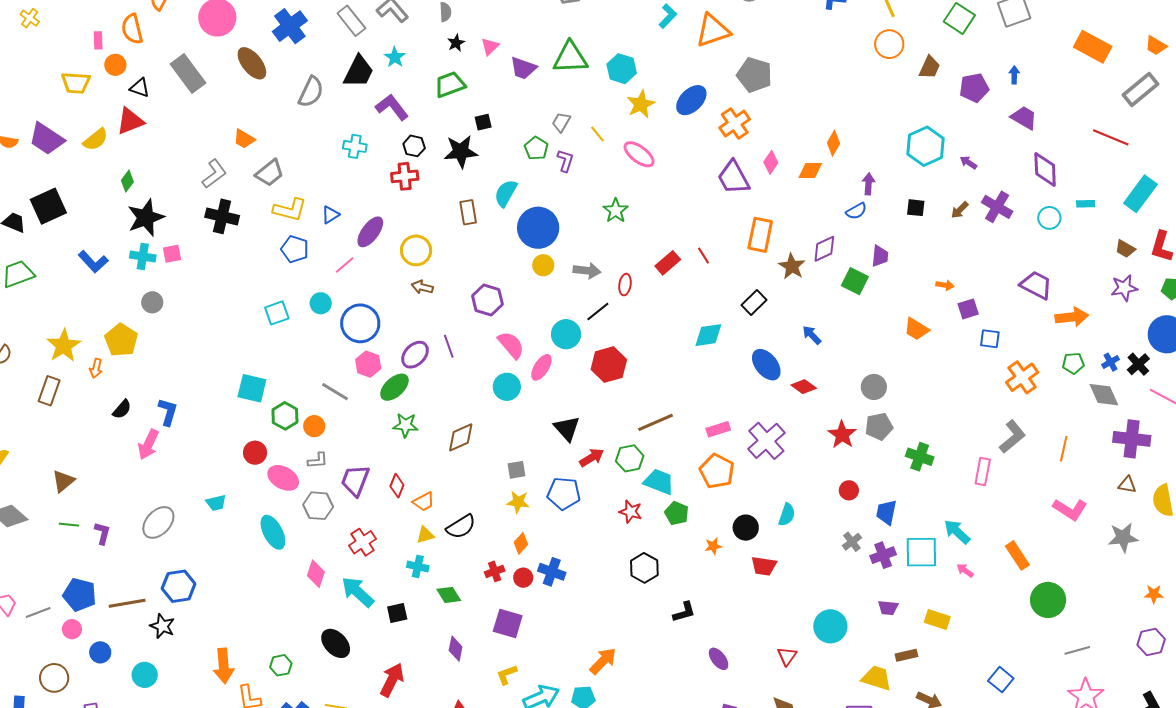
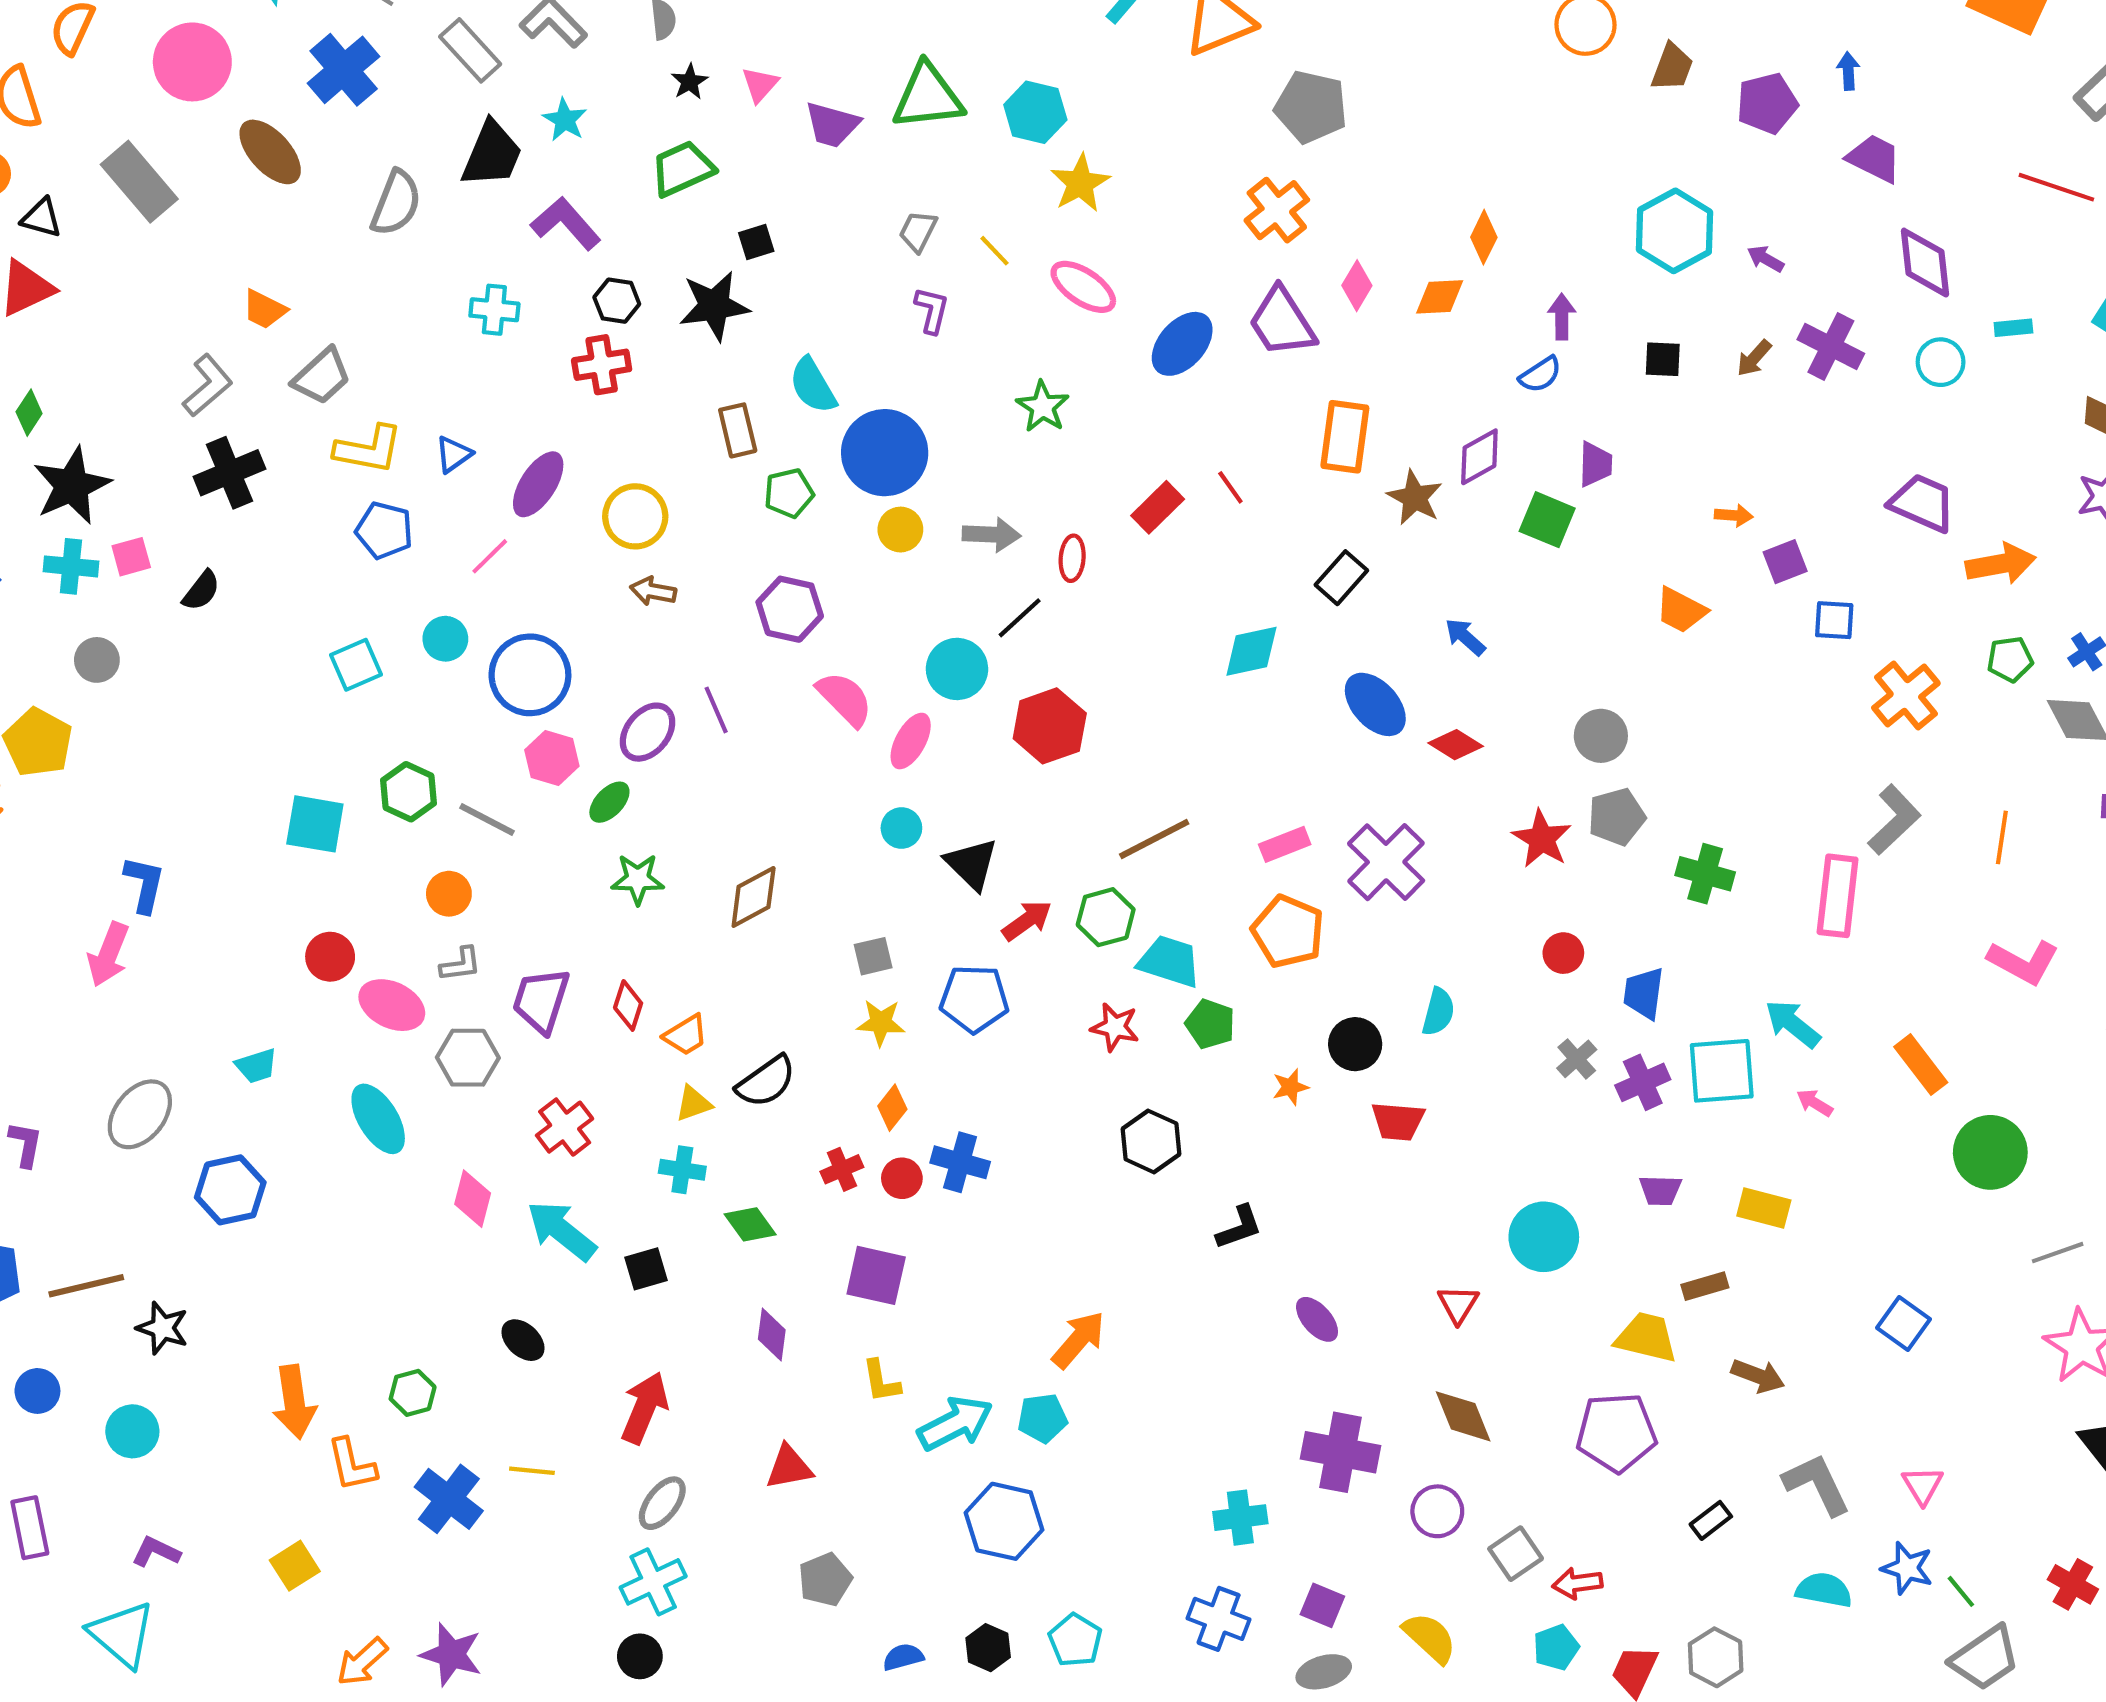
blue ellipse: (691, 100) -> (1182, 344), moved
green pentagon: (536, 148) -> (789, 493), moved, turned 30
cyan semicircle: (506, 193) -> (813, 386), turned -56
black cross: (222, 216) -> (229, 473), turned -32
green ellipse: (394, 387) -> (609, 802), size x0.7
cyan circle: (507, 387) -> (901, 828), moved, size x0.7
black semicircle: (122, 409) -> (201, 591), moved
green hexagon: (285, 416) -> (409, 792), moved
pink rectangle: (983, 472) -> (1838, 896), size x1.4
blue hexagon: (179, 586) -> (230, 1190), moved
black ellipse: (336, 643) -> (523, 1340), size x0.7
yellow L-shape: (507, 675) -> (881, 1381), turned -75

